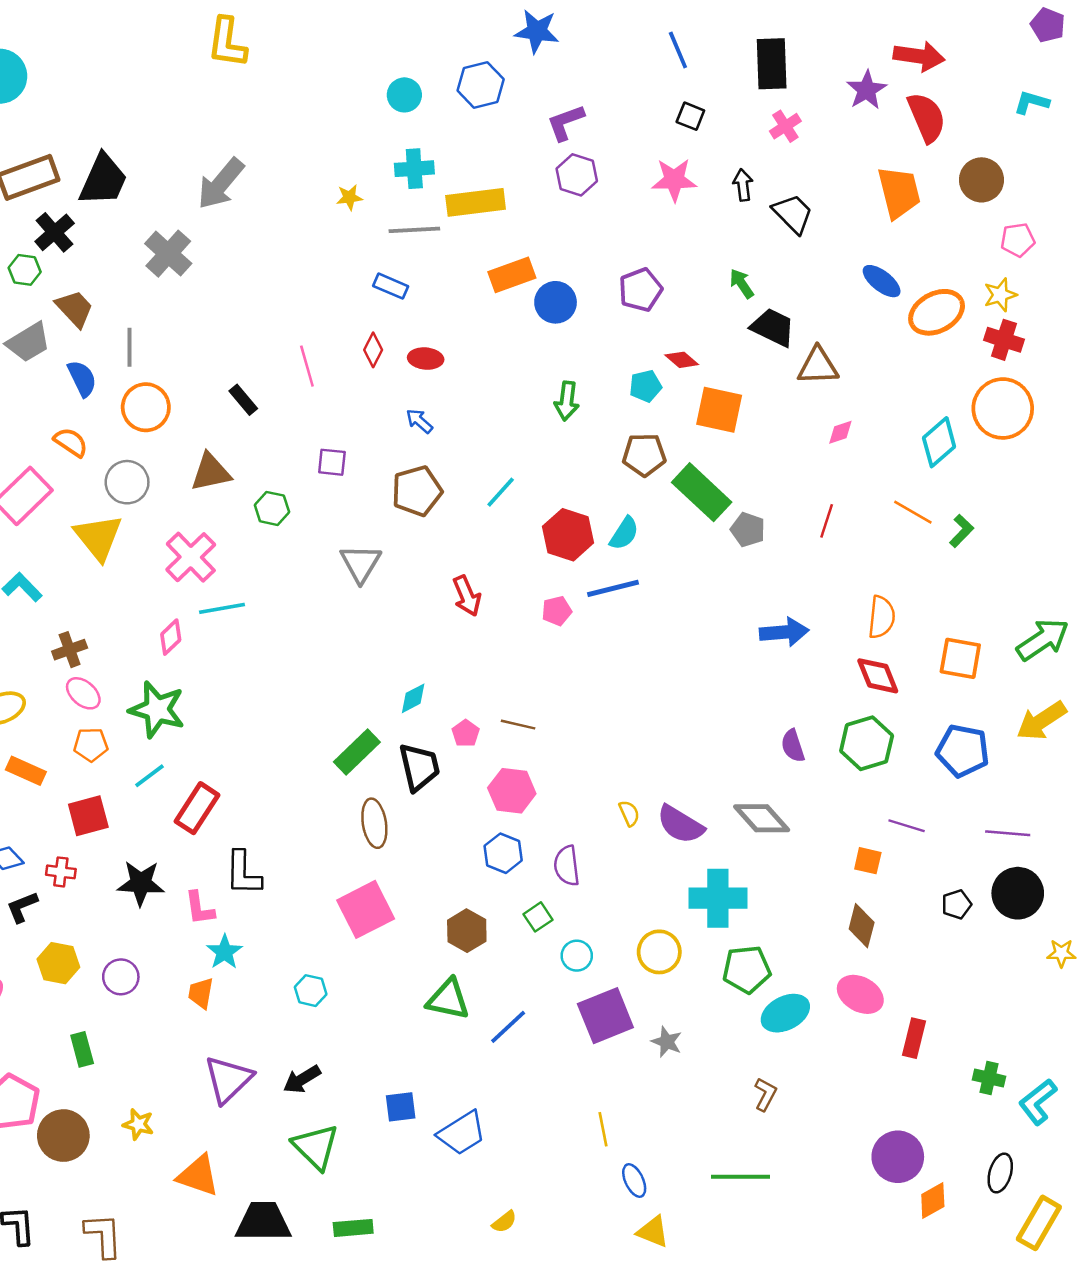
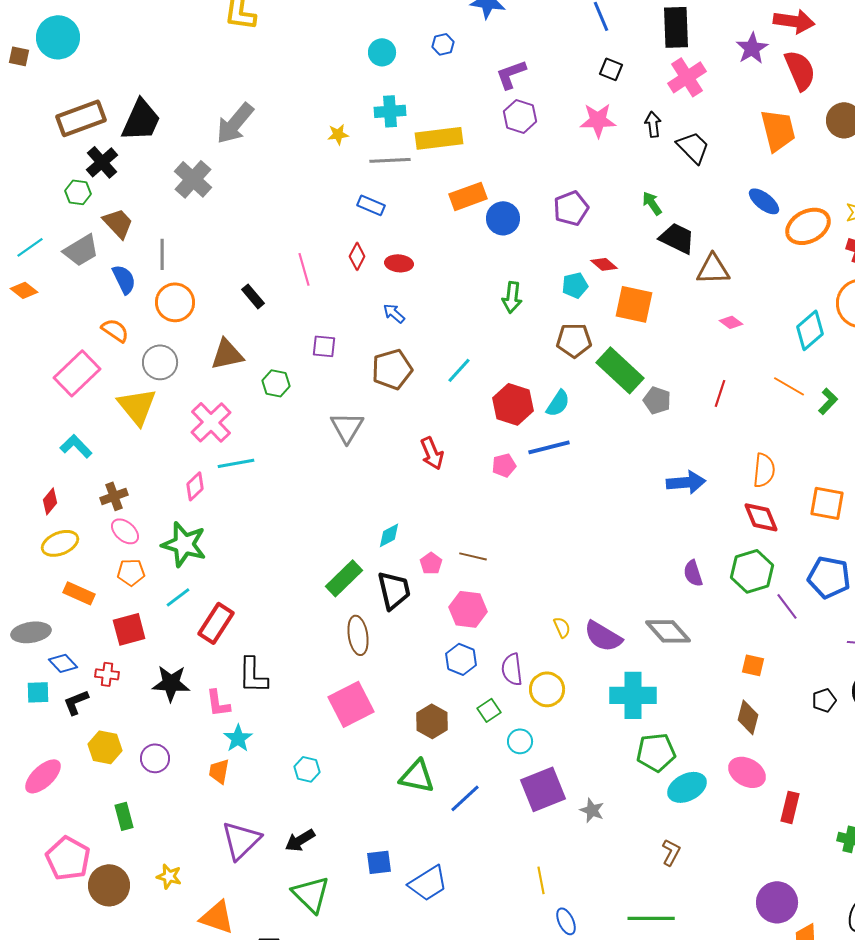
blue hexagon: (481, 85) -> (443, 44), size x0.6
pink cross: (785, 126) -> (687, 77), size x1.5
pink diamond: (840, 432) -> (731, 322), turned 55
purple line: (907, 826) -> (787, 606), moved, turned 36
yellow circle: (659, 952) -> (547, 689), moved

